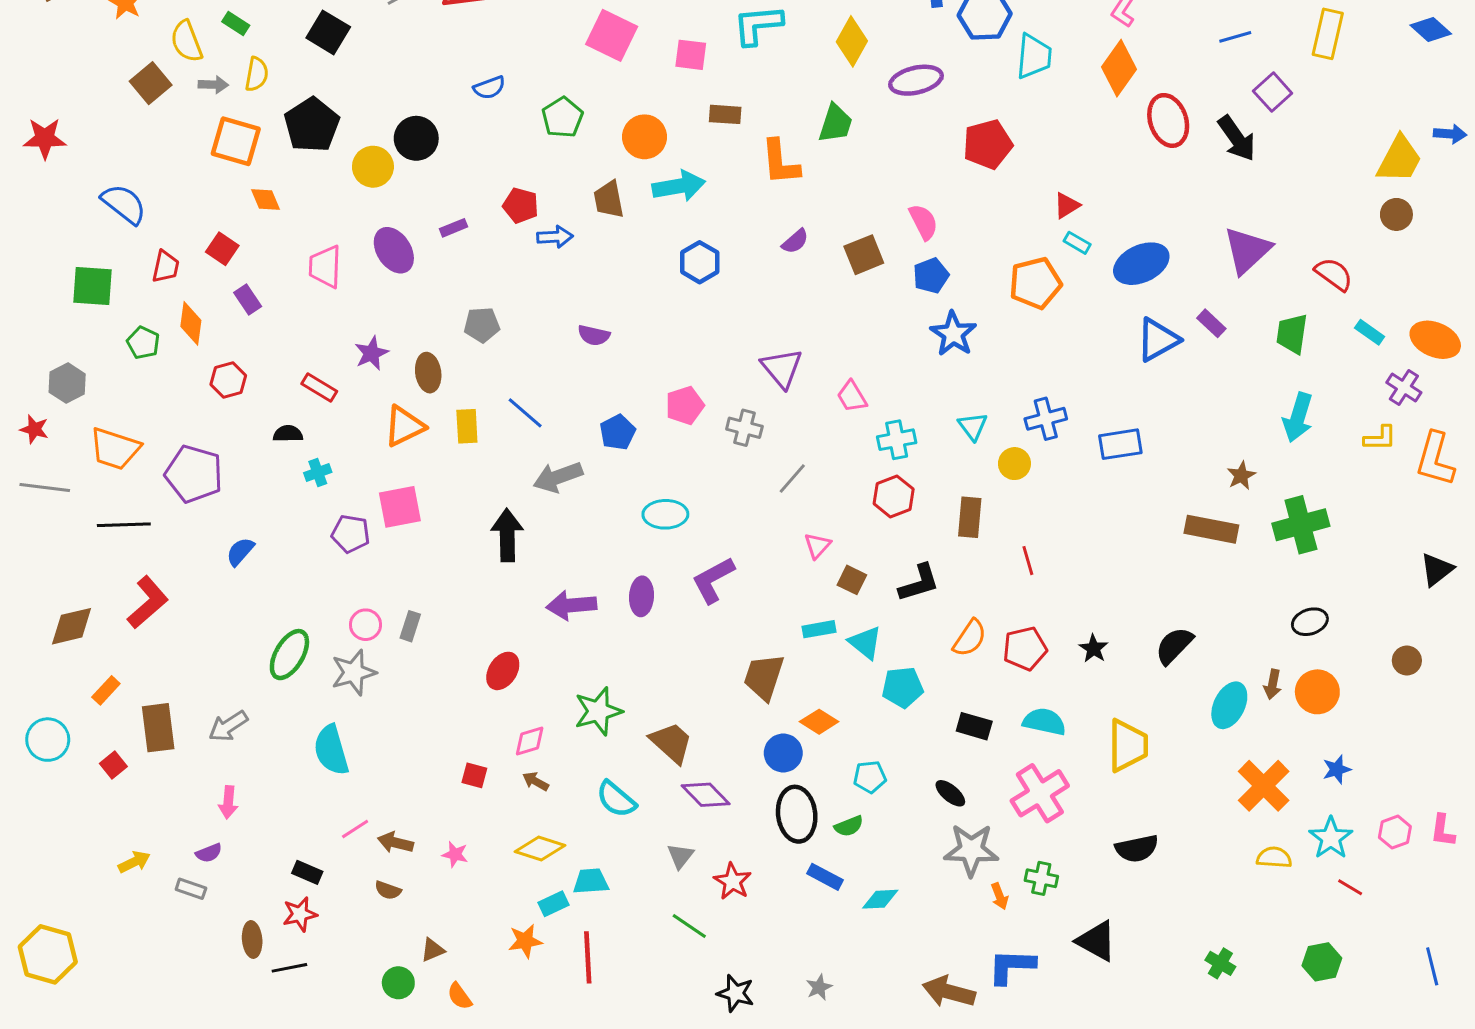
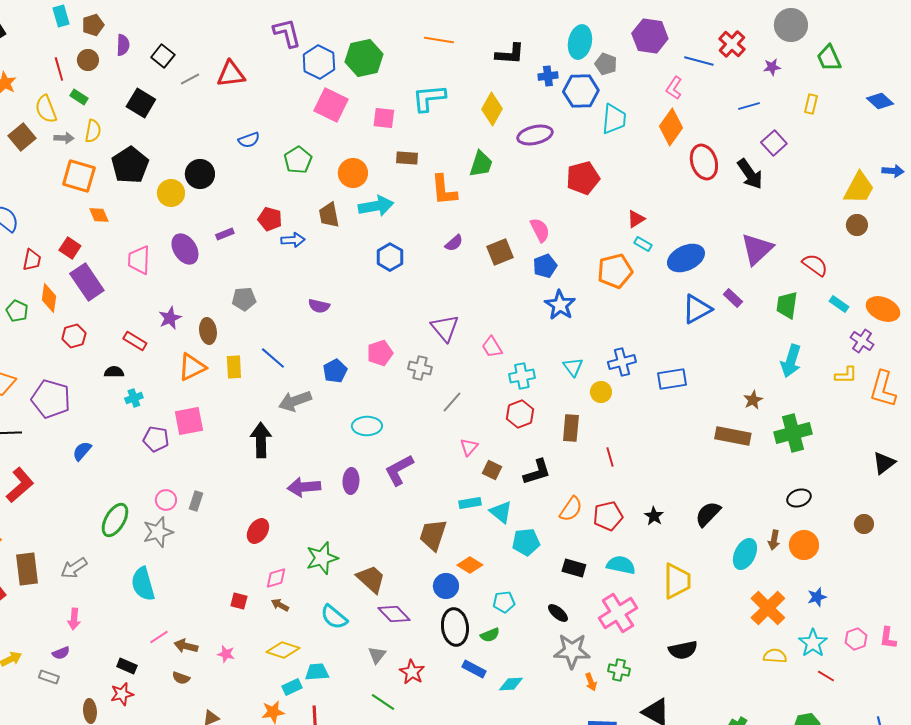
yellow rectangle: (1328, 34) -> (811, 104), size x0.6
purple rectangle: (248, 299) -> (87, 282), size x1.8

